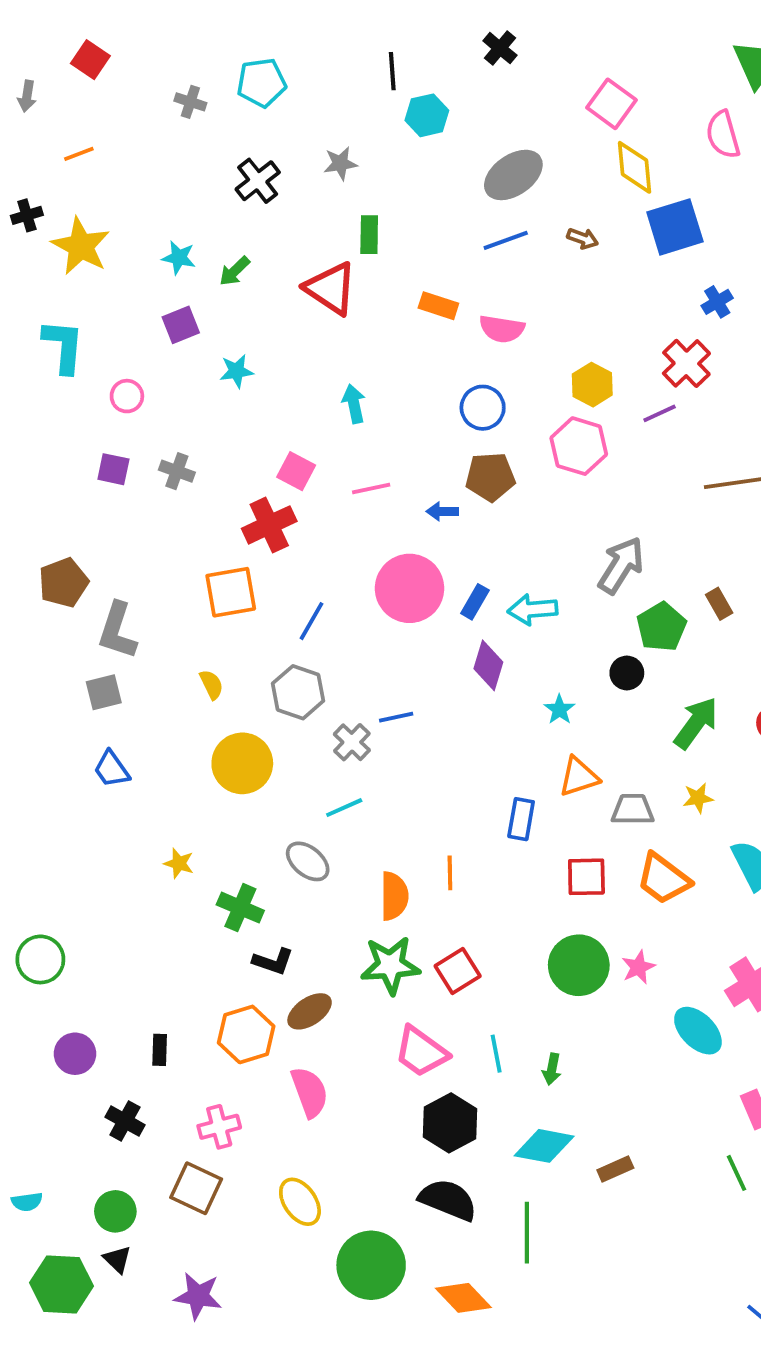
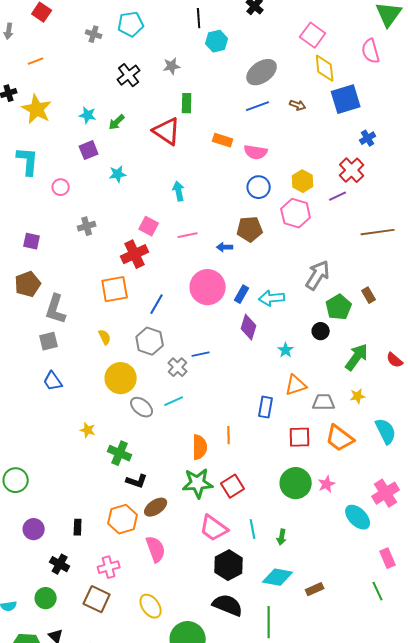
blue circle: (483, 408) -> (259, 187), moved
purple square: (113, 469) -> (32, 241), moved
gray cross: (177, 471) -> (87, 226), turned -36
gray ellipse: (308, 861) -> (142, 407), moved
green circle: (115, 1211) -> (46, 598), moved

